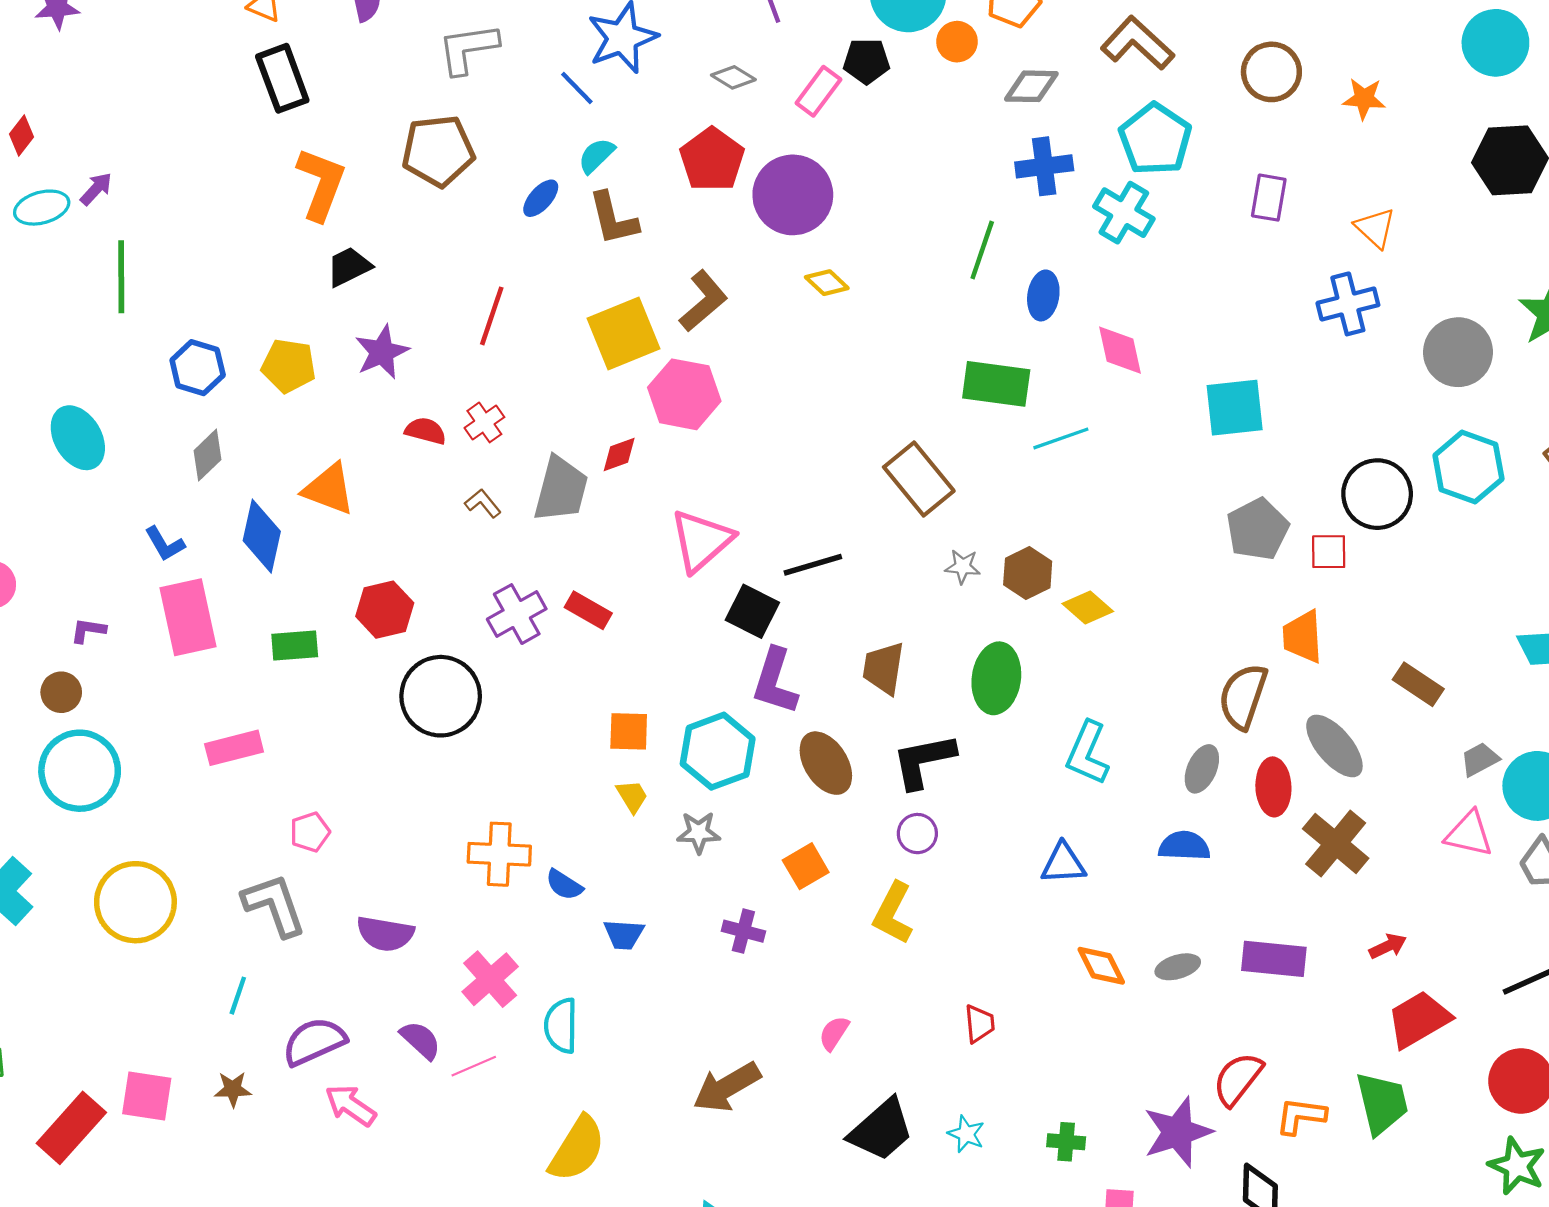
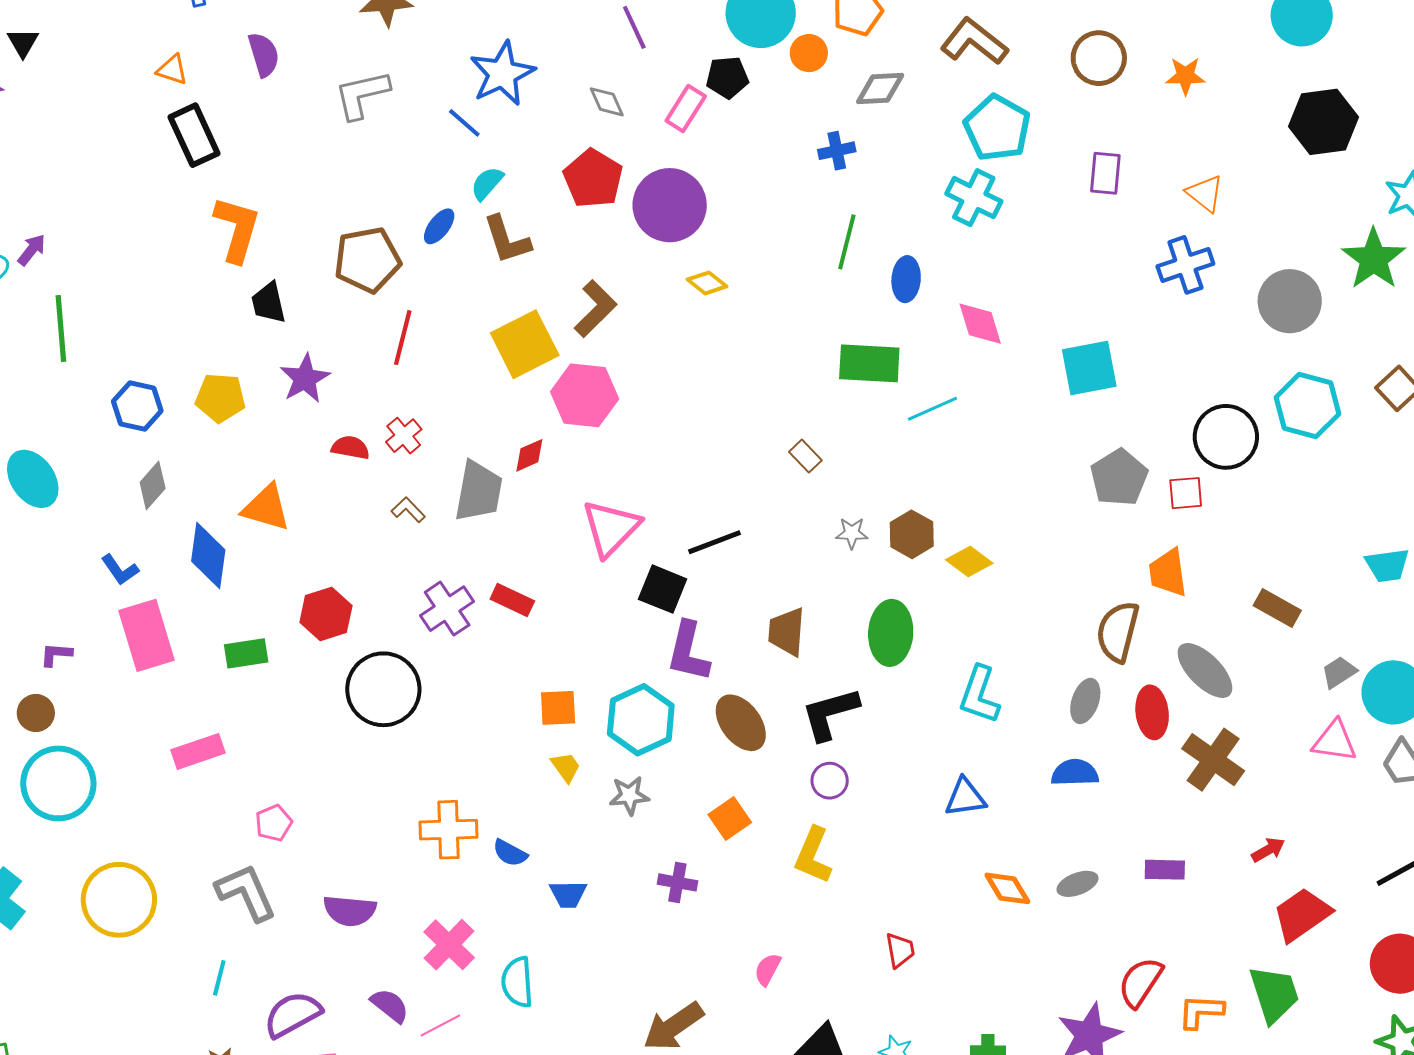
gray diamond: (733, 77) -> (607, 102), turned 39
brown pentagon: (438, 151) -> (367, 260), moved
blue cross: (1044, 166) -> (837, 151), moved, size x0.7
black trapezoid: (349, 267) -> (268, 303), turned -72
brown rectangle: (919, 479) -> (805, 456), size x0.5
purple rectangle: (1274, 959) -> (1165, 870), size x0.7

